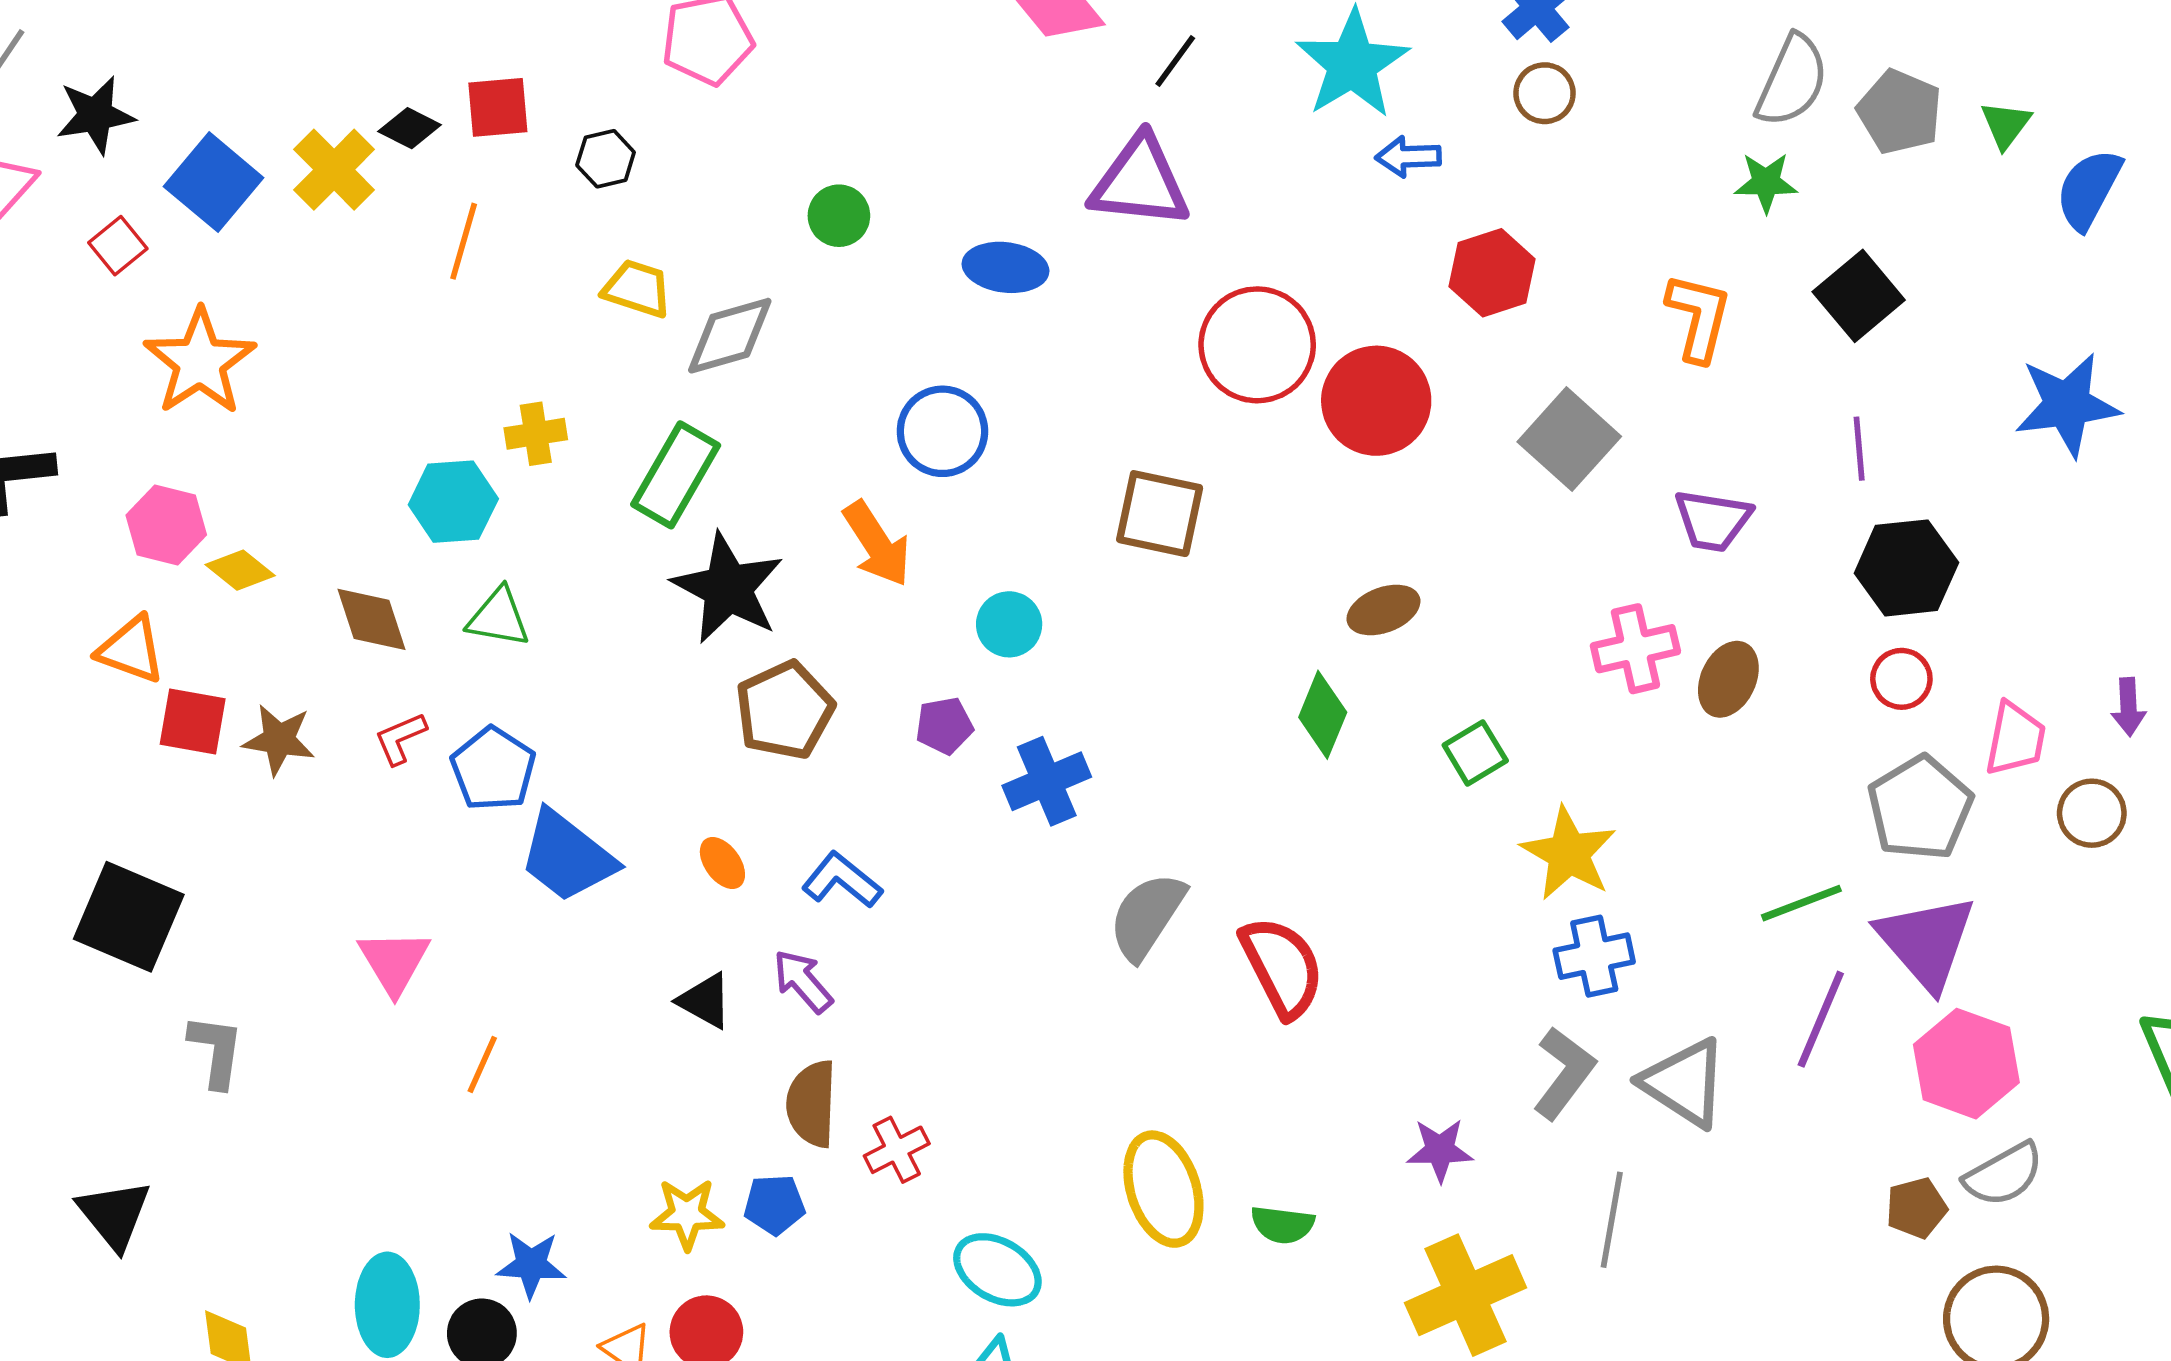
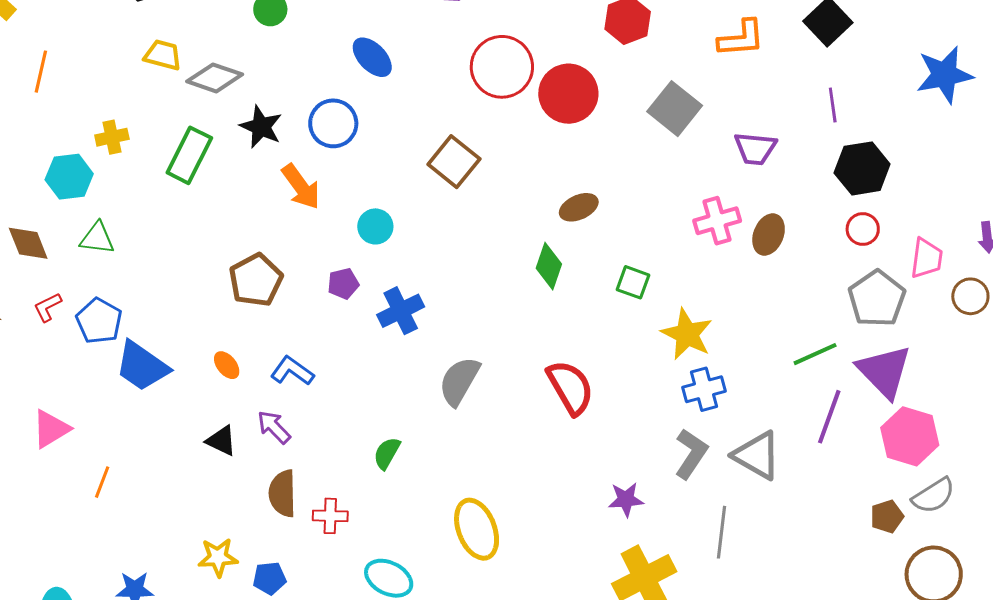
orange line: (464, 241) -> (41, 72), moved
blue ellipse: (1005, 267) -> (372, 57), moved, turned 42
orange L-shape: (1699, 317) -> (741, 38), turned 75
gray diamond: (730, 336) -> (215, 78), turned 38
brown square: (1160, 514) -> (454, 162), turned 30
black star: (728, 588) -> (261, 127), moved, size x0.7
green square: (1475, 753) -> (633, 282), turned -36
pink triangle: (394, 962) -> (51, 429), turned 33
red semicircle: (1282, 967) -> (570, 387), moved
red cross: (897, 1150) -> (330, 516), turned 32
blue pentagon: (774, 1205) -> (269, 578), moved
green semicircle: (1283, 1225) -> (387, 453), moved, turned 116

